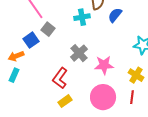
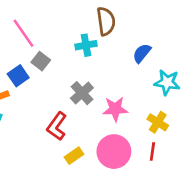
blue semicircle: (115, 15) -> (142, 53), moved
yellow rectangle: (65, 101) -> (74, 156), moved

